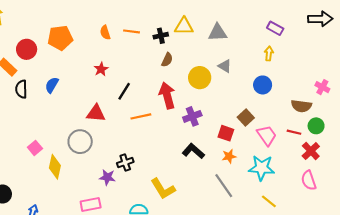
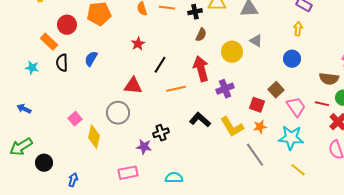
black L-shape: (193, 151) -> (200, 120), moved
yellow L-shape: (163, 189) -> (232, 127), moved

